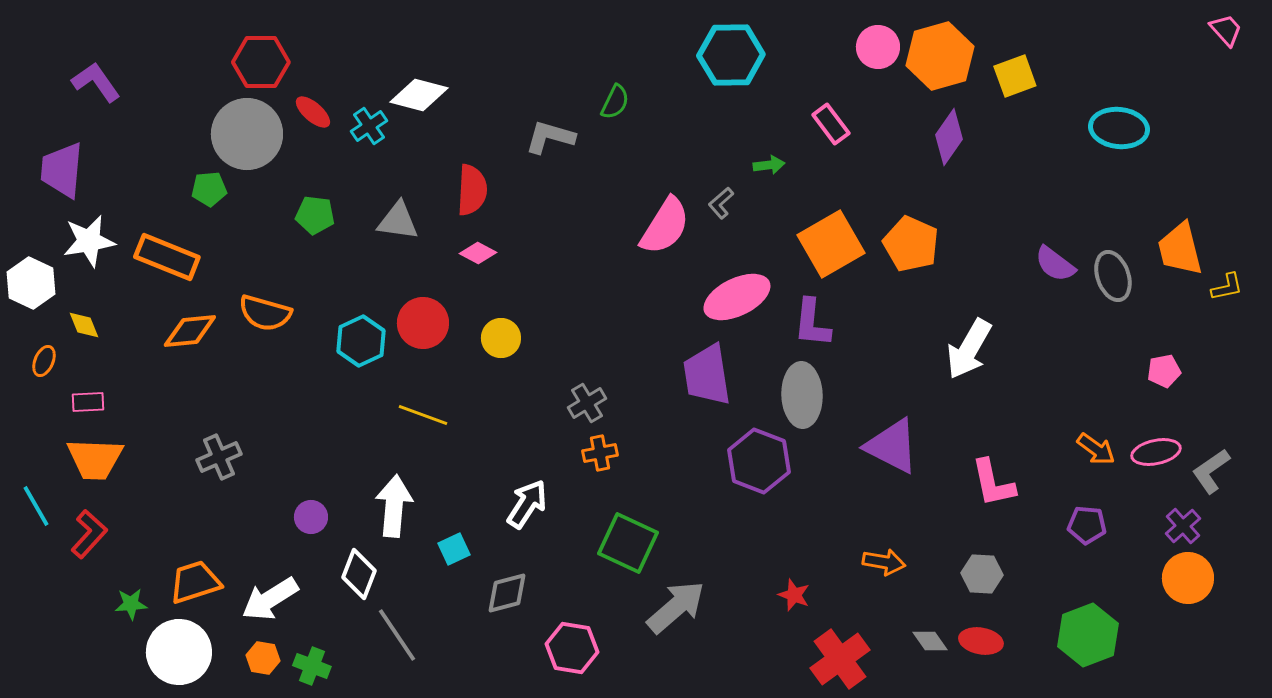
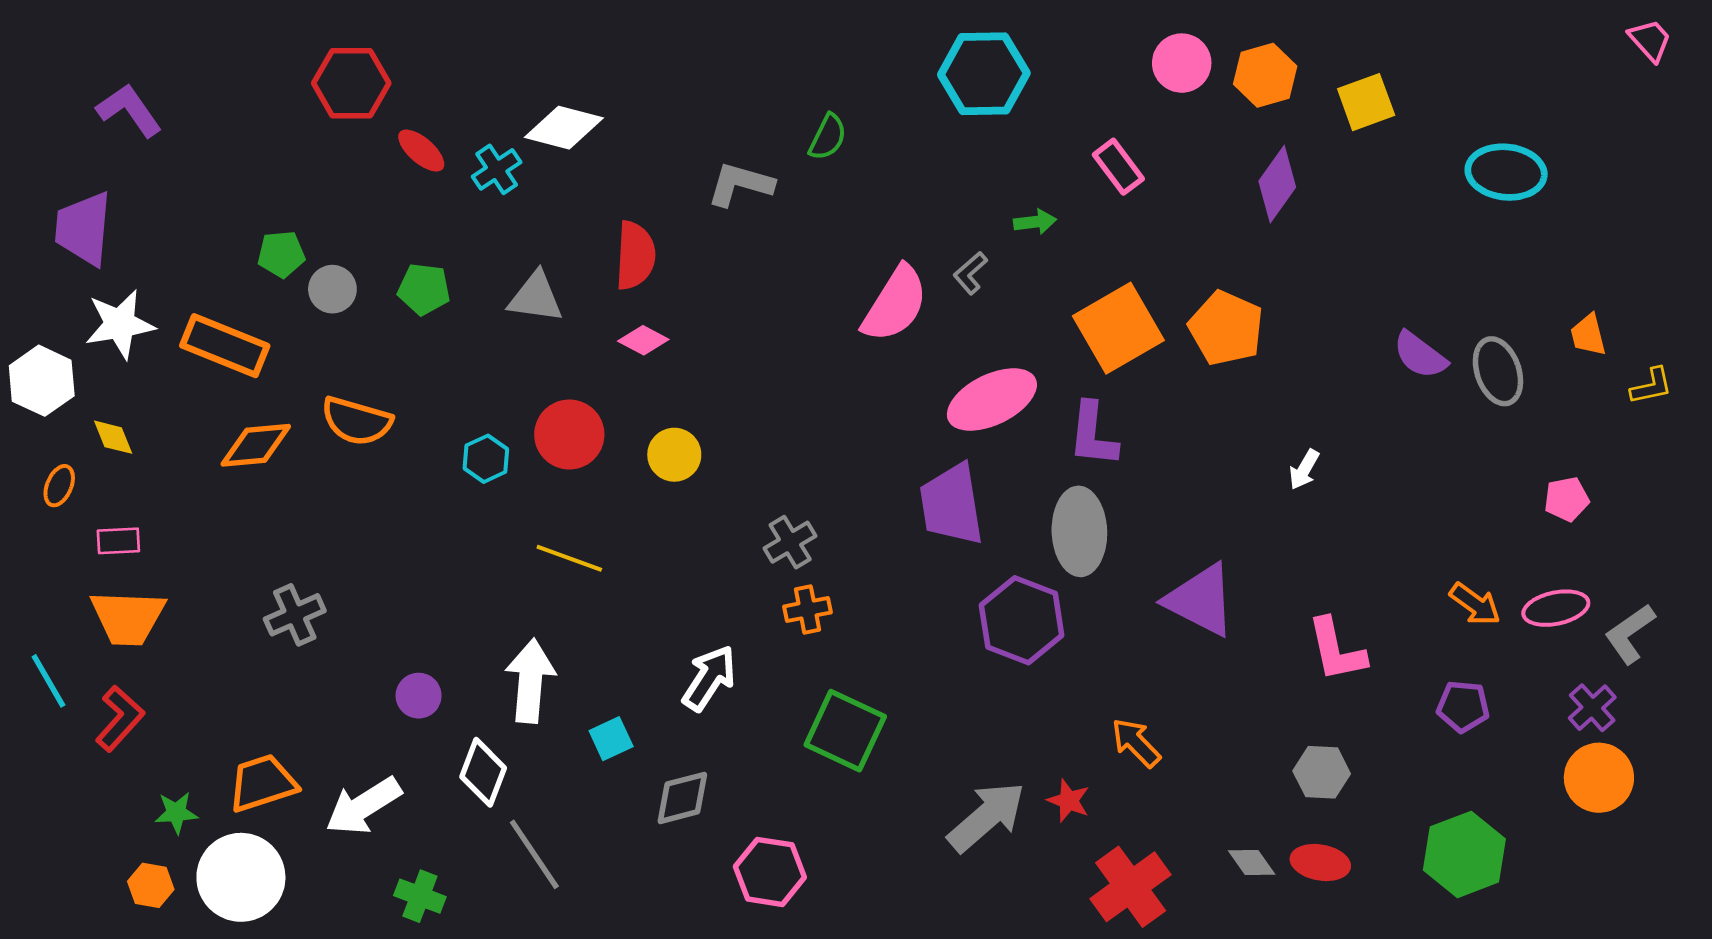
orange hexagon: (940, 56) -> (1265, 75), size x0.7
gray circle: (247, 134) -> (332, 289), moved, size x0.5
orange trapezoid: (1180, 249) -> (1588, 335), size x0.6
cyan hexagon: (361, 341) -> (486, 459), size x0.7
white arrow: (969, 349) -> (1304, 470), size x0.5
orange arrow: (884, 562) -> (1136, 743), moved, turned -144
gray arrow: (676, 607) -> (987, 817), moved
orange hexagon: (263, 658) -> (151, 885), moved

